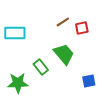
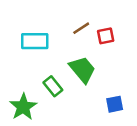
cyan rectangle: (15, 33) -> (35, 41), moved
green star: (18, 83) -> (23, 107), turned -30

